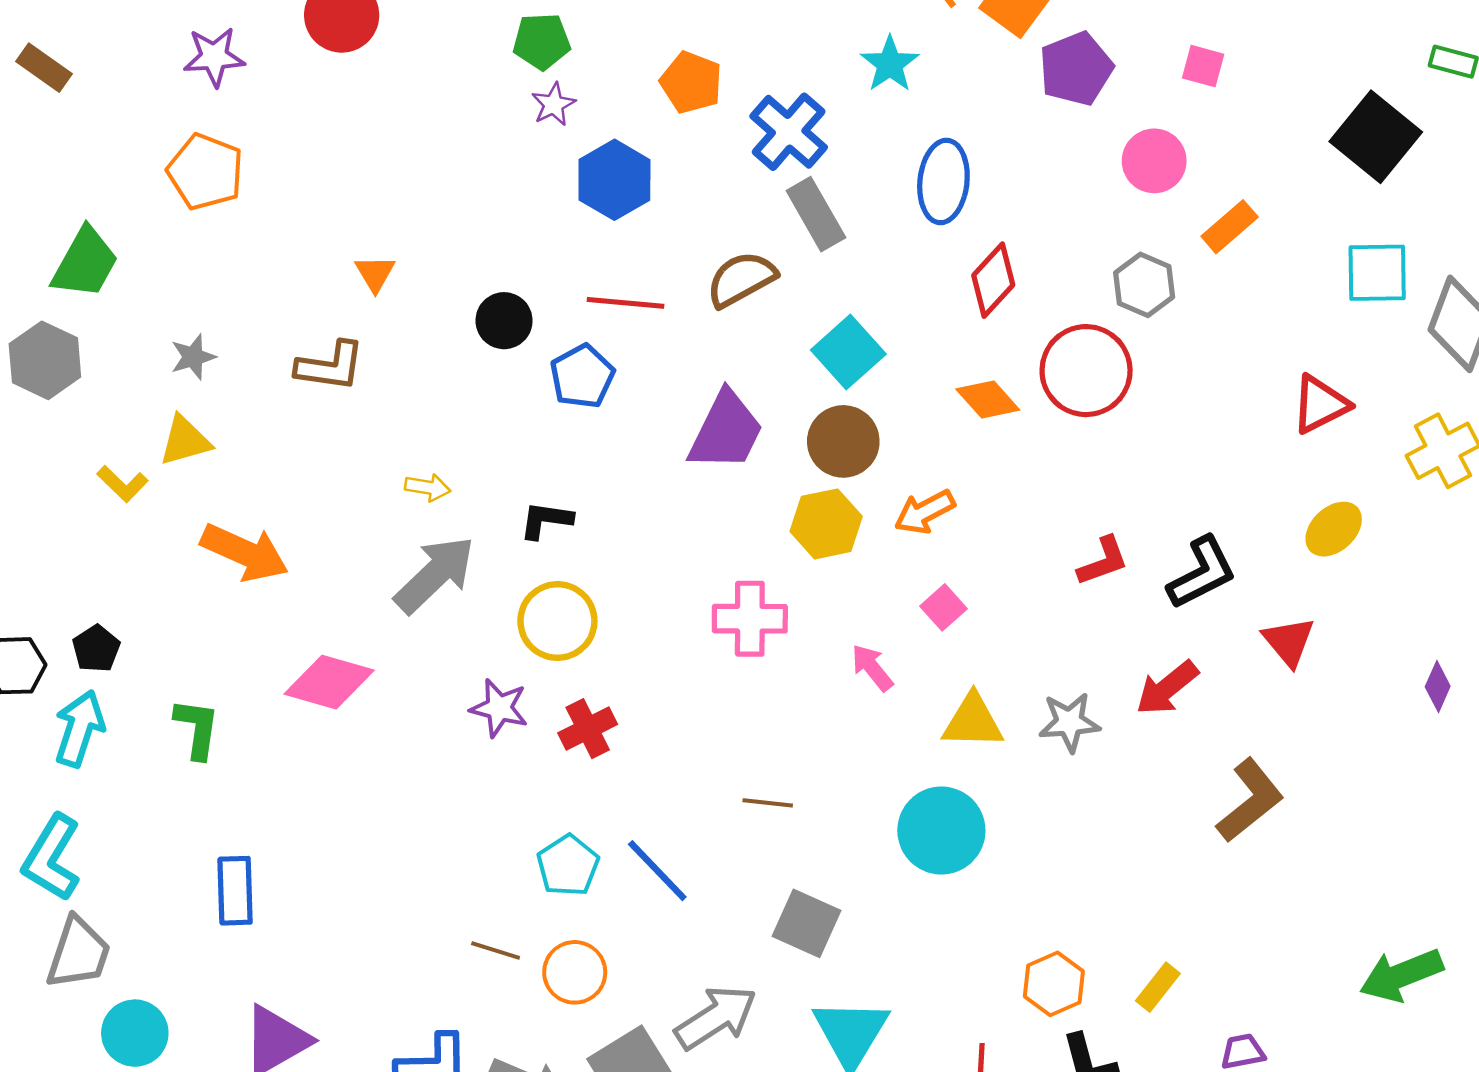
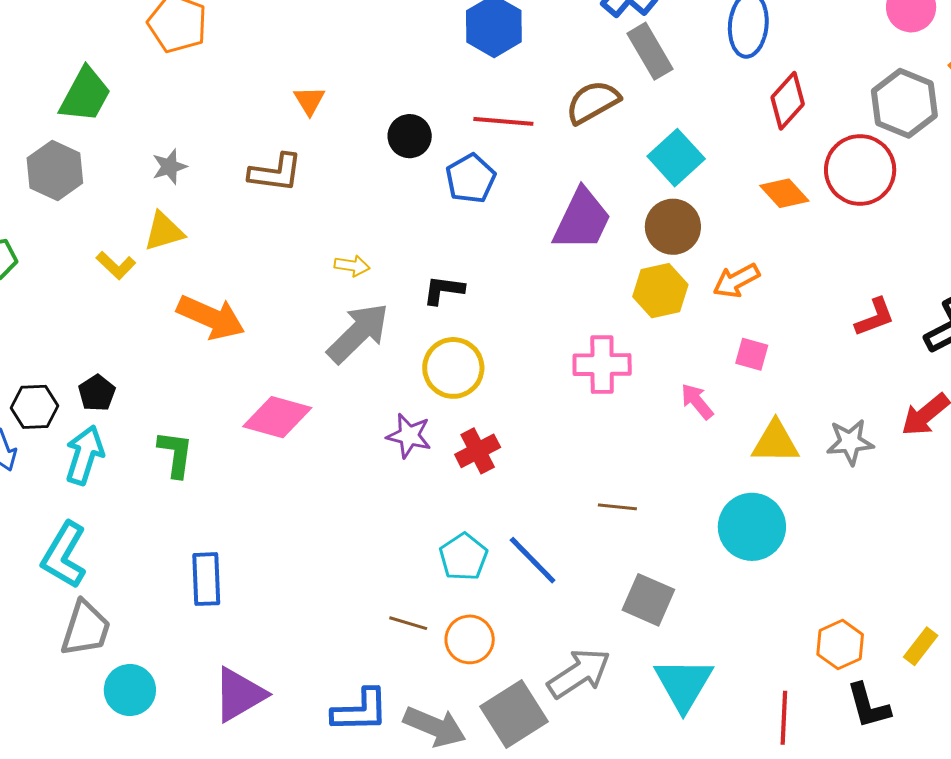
gray hexagon: (1144, 285) -> (904, 103), size x1.4
pink square: (943, 607) -> (752, 354), turned -32

